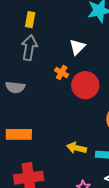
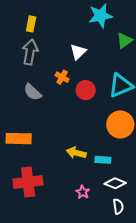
red circle: (85, 85) -> (86, 90), size x0.7
gray semicircle: (15, 87) -> (32, 92), moved, turned 36

